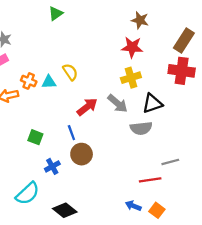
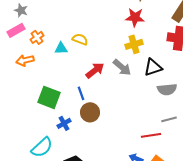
yellow semicircle: (70, 72) -> (80, 39), turned -35
orange cross: (29, 81) -> (37, 37), moved, turned 32
gray semicircle: (141, 128) -> (167, 89), moved
green square: (35, 137) -> (49, 97), size x1.6

